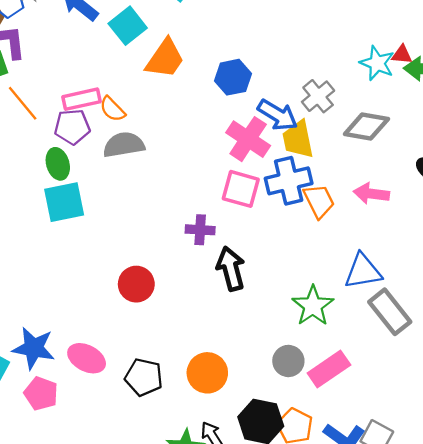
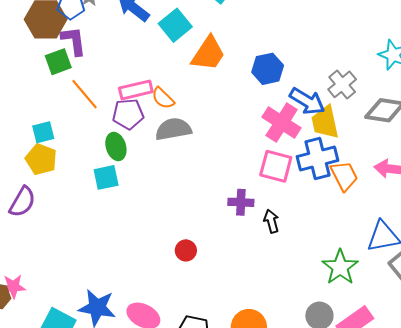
cyan square: (64, 202) -> (106, 177), moved, size x0.7
black arrow: (231, 269) -> (271, 221), moved, size x0.6
red circle: (136, 284) -> (186, 250), size x0.7

